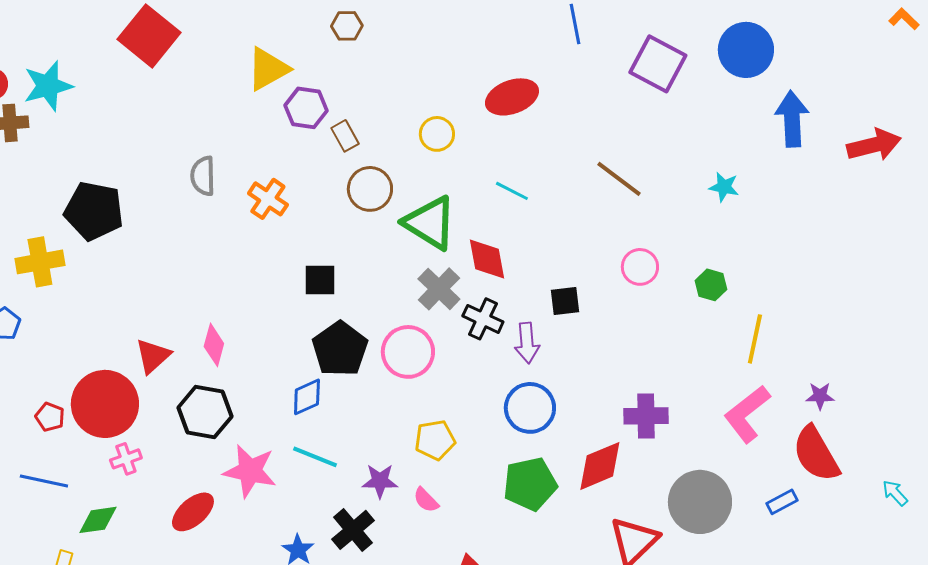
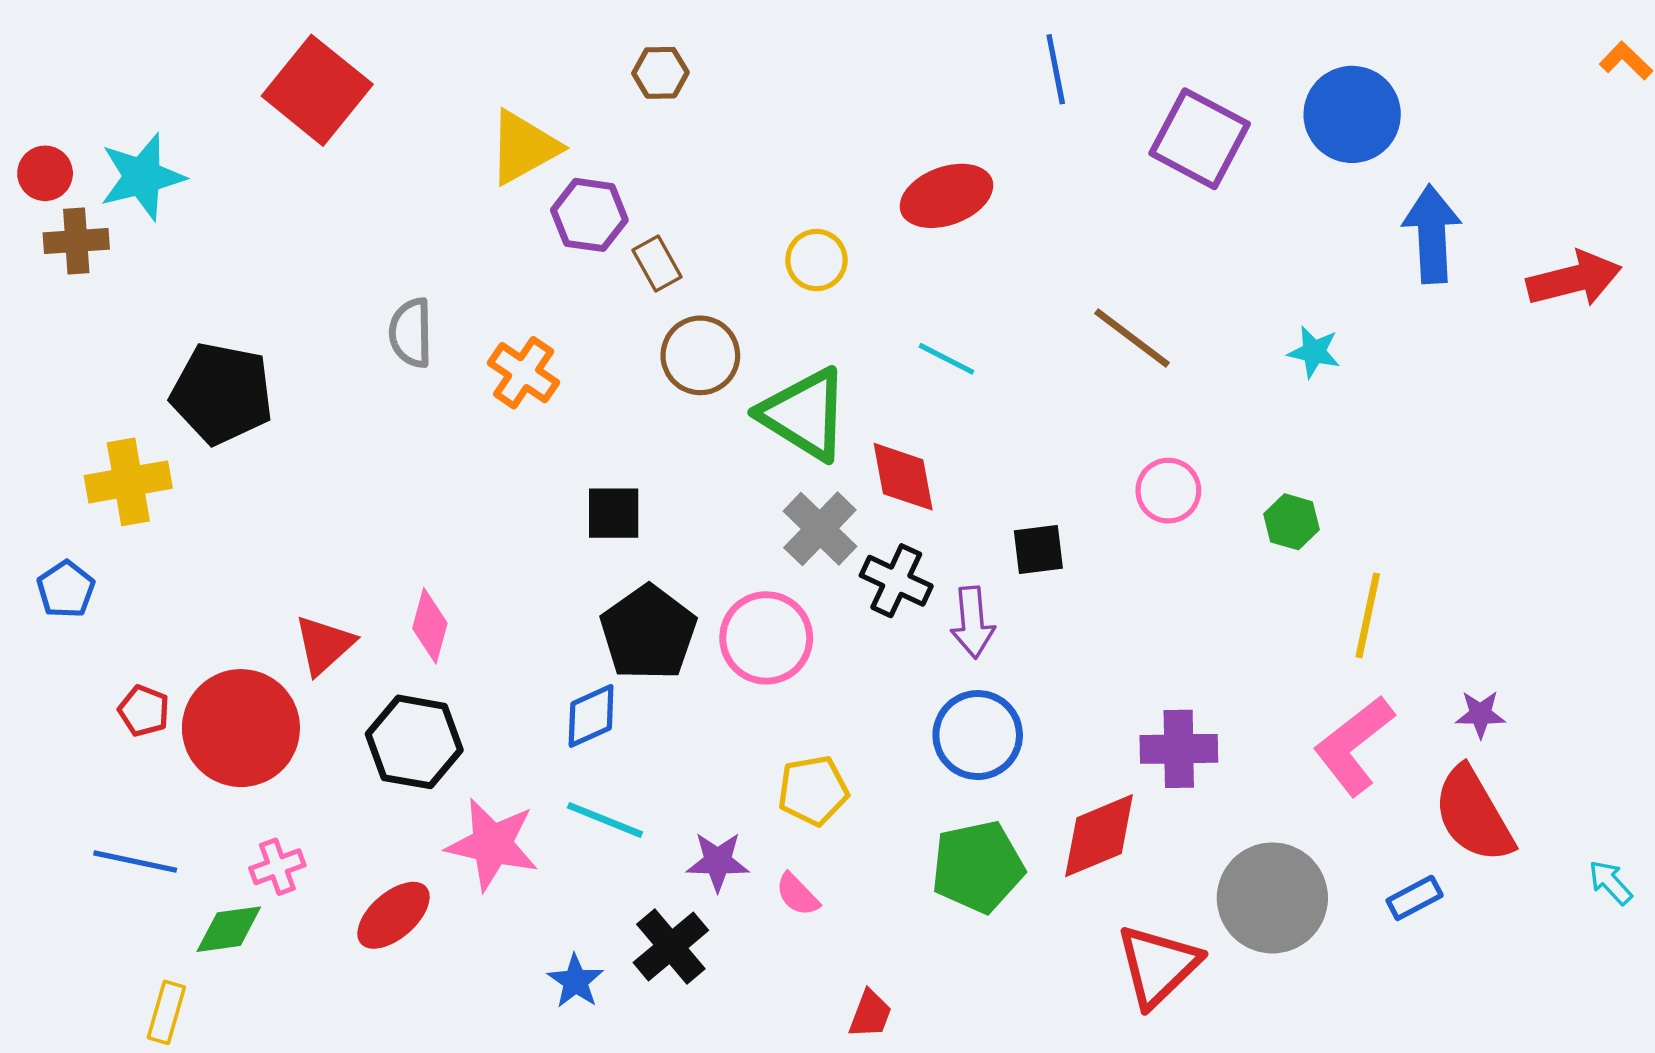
red pentagon: (50, 417) -> (144, 711), moved
pink cross: (126, 459) -> (277, 867), moved

